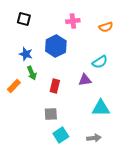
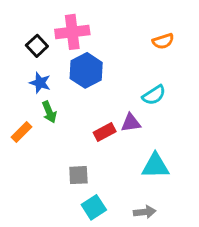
black square: (24, 19) -> (37, 46), moved, turned 32
pink cross: (73, 21) -> (72, 32), moved, size x1.5
red rectangle: (55, 86) -> (105, 132), moved, turned 48

